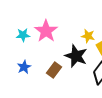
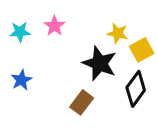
pink star: (46, 31) -> (54, 26), size x0.6
brown rectangle: (54, 70) -> (82, 102), moved

